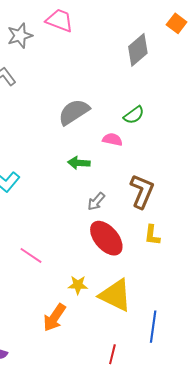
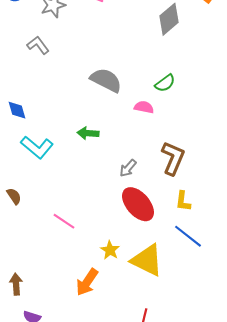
gray semicircle: (74, 112) -> (106, 80), turned 60
green arrow: (79, 163) -> (88, 133), moved
yellow star: (78, 285) -> (110, 250), turned 30
blue line: (153, 327) -> (188, 236), moved, turned -60

